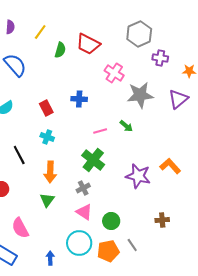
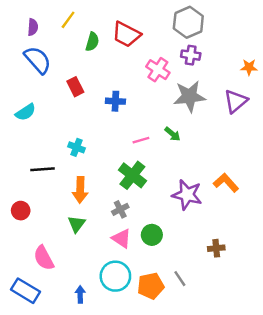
purple semicircle: (10, 27) -> (33, 27), moved
purple cross: (160, 58) -> (191, 55), moved
red rectangle: (46, 108) -> (75, 87), moved
black line: (19, 155) -> (43, 169), turned -66
green circle: (111, 221) -> (152, 235), moved

